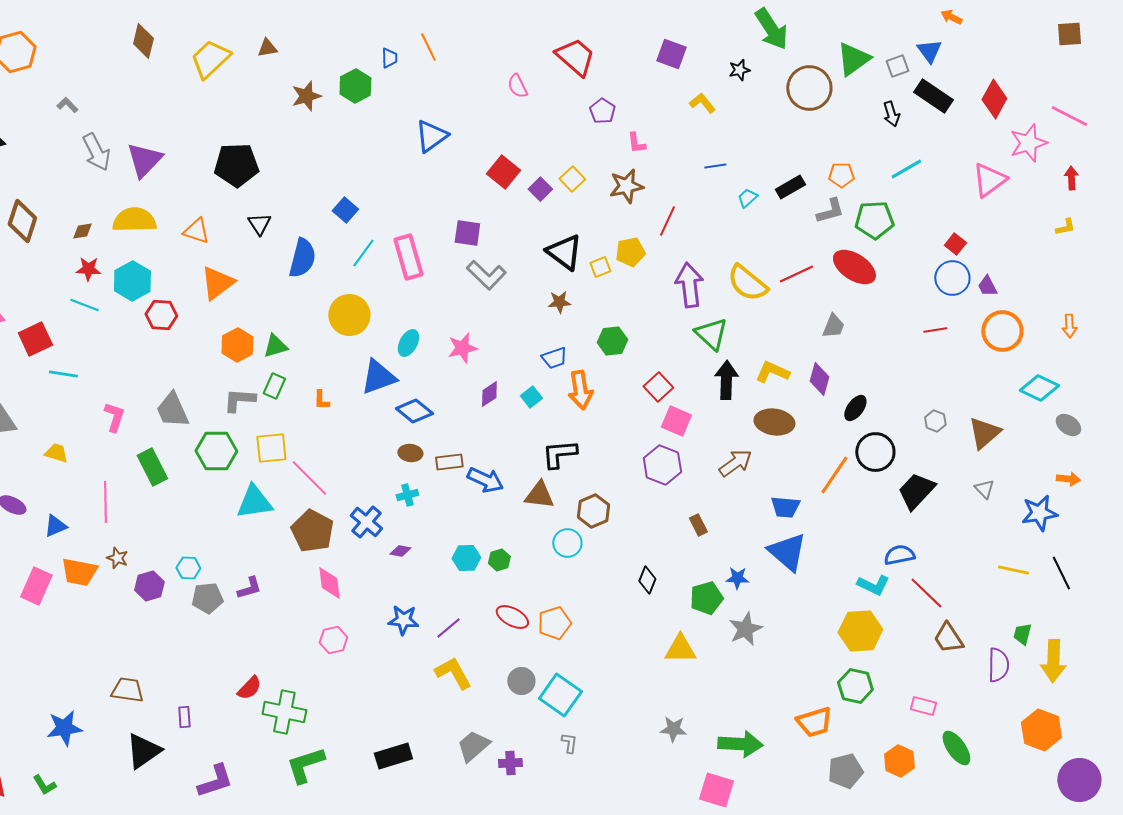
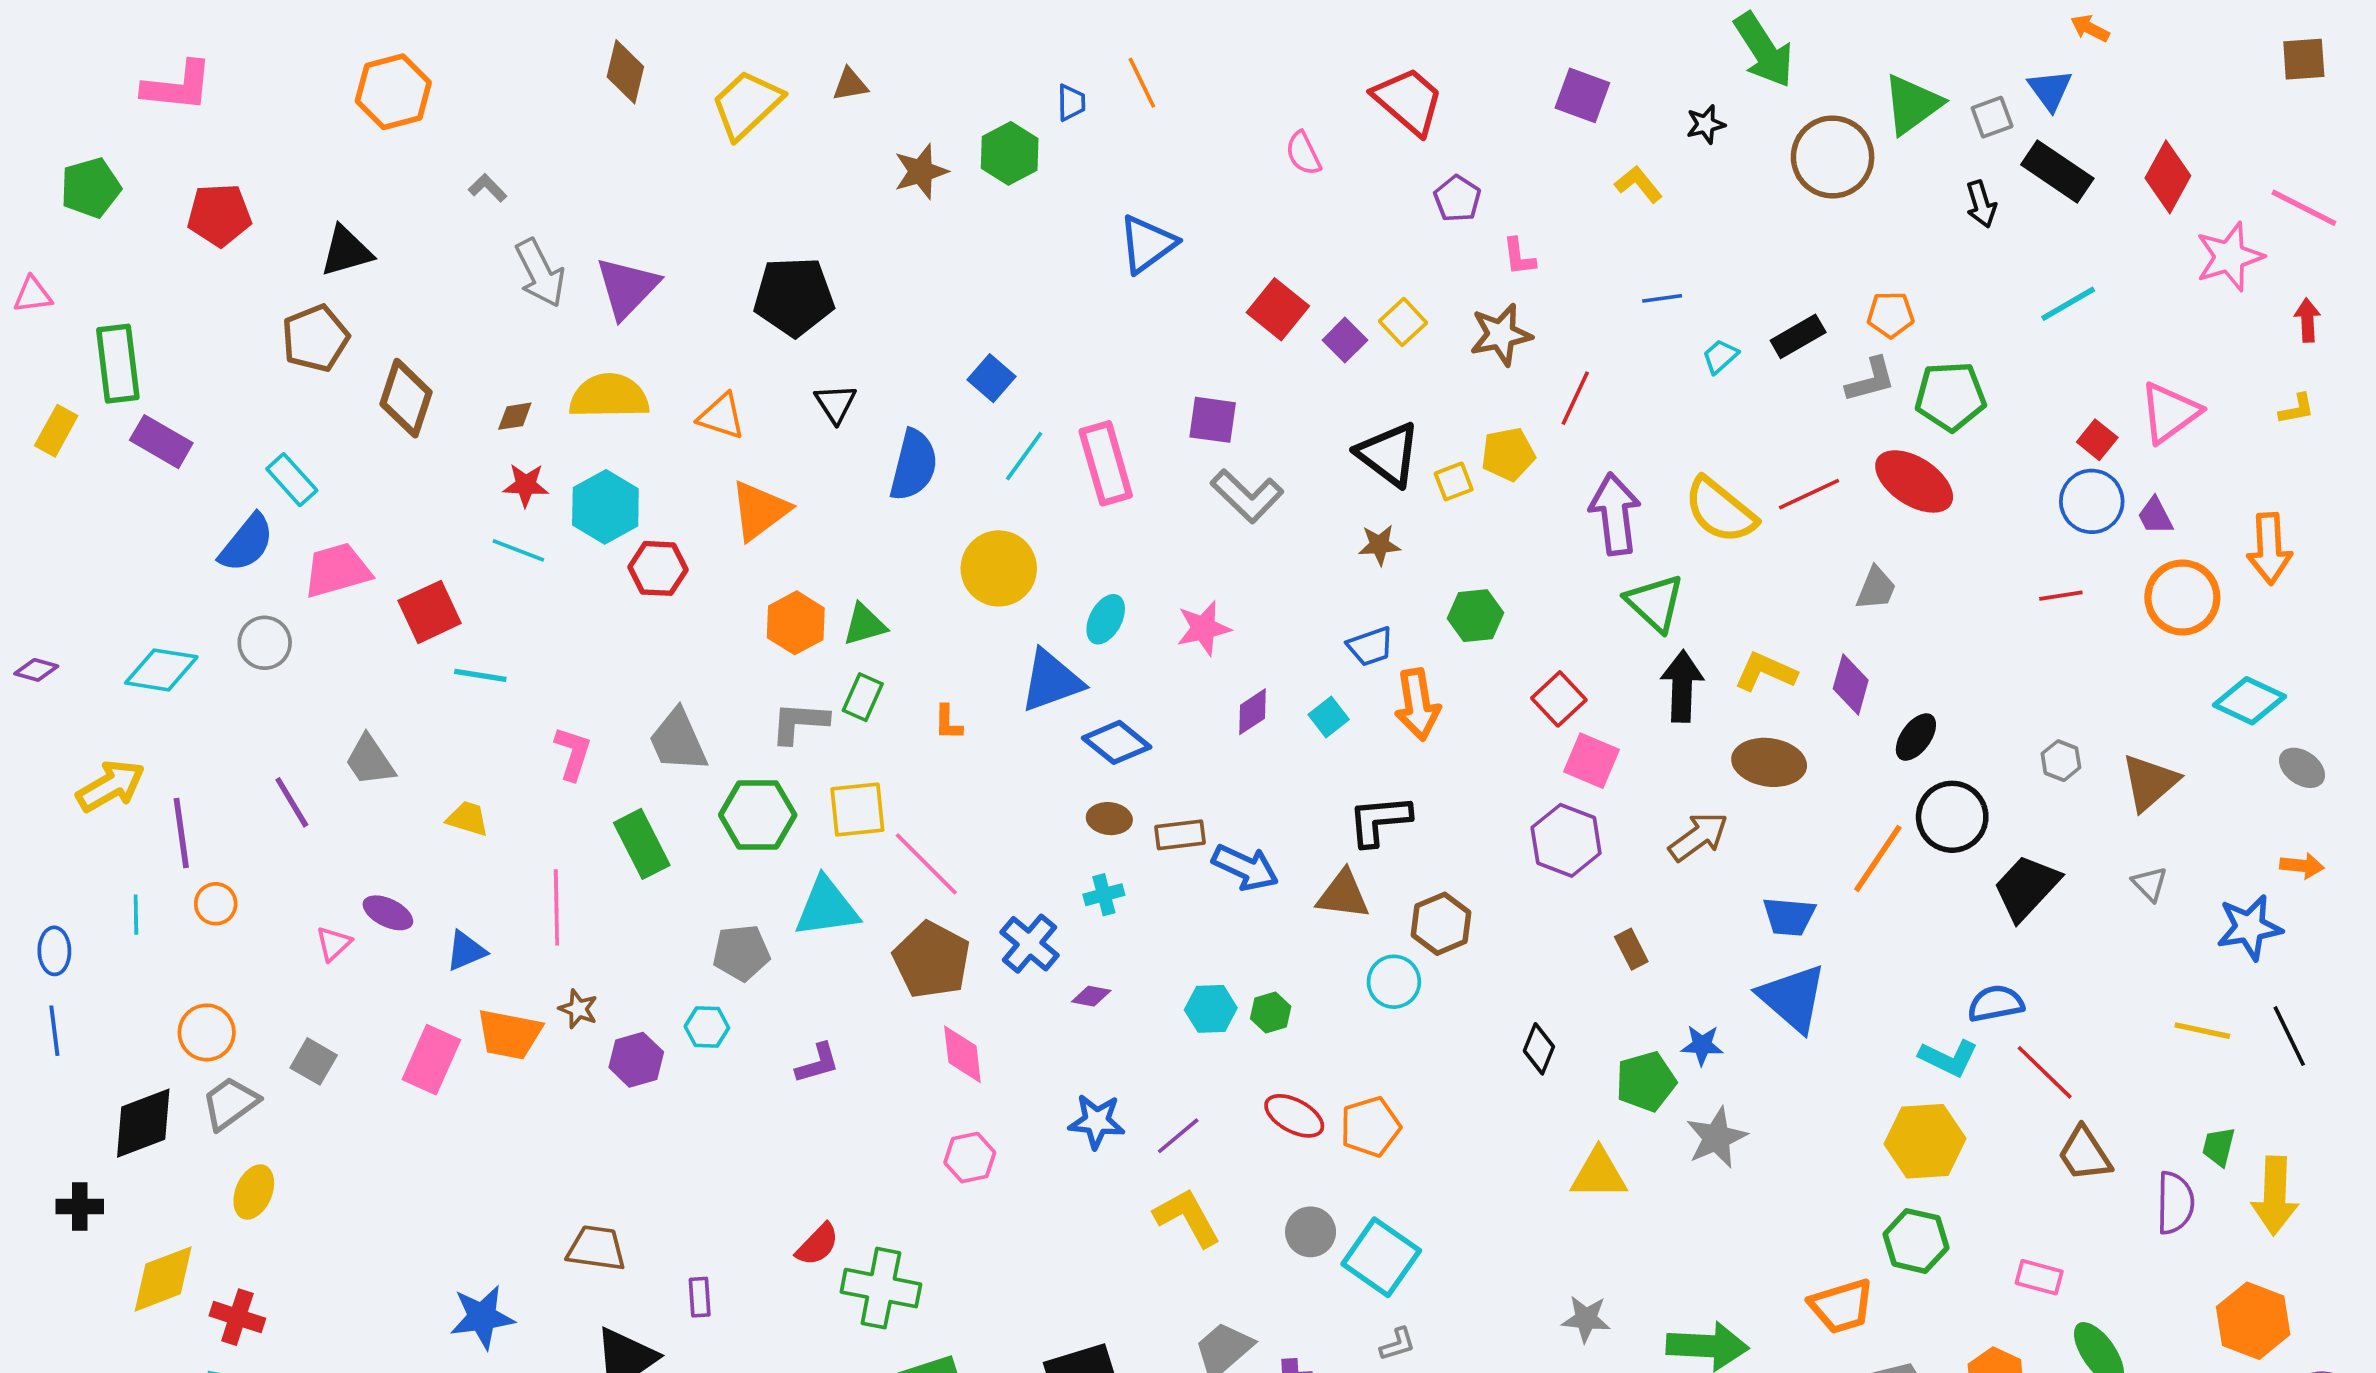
cyan line: (906, 169) -> (2068, 304), moved
pink triangle: (989, 180) -> (2170, 413), moved
orange arrow: (1069, 326) -> (2269, 549), moved, size x1.6
gray pentagon: (207, 598) -> (741, 953), moved
gray L-shape: (569, 743) -> (1398, 1344), turned 65

